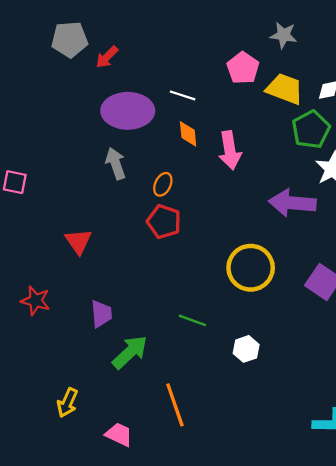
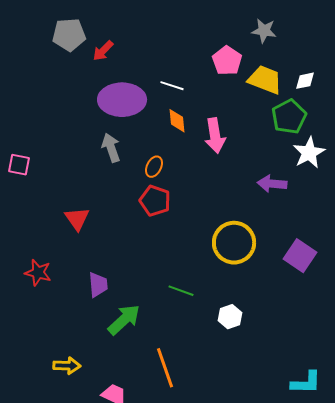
purple arrow: (292, 203) -> (272, 184), size x0.7
yellow arrow: (67, 403) -> (67, 366), turned -112

